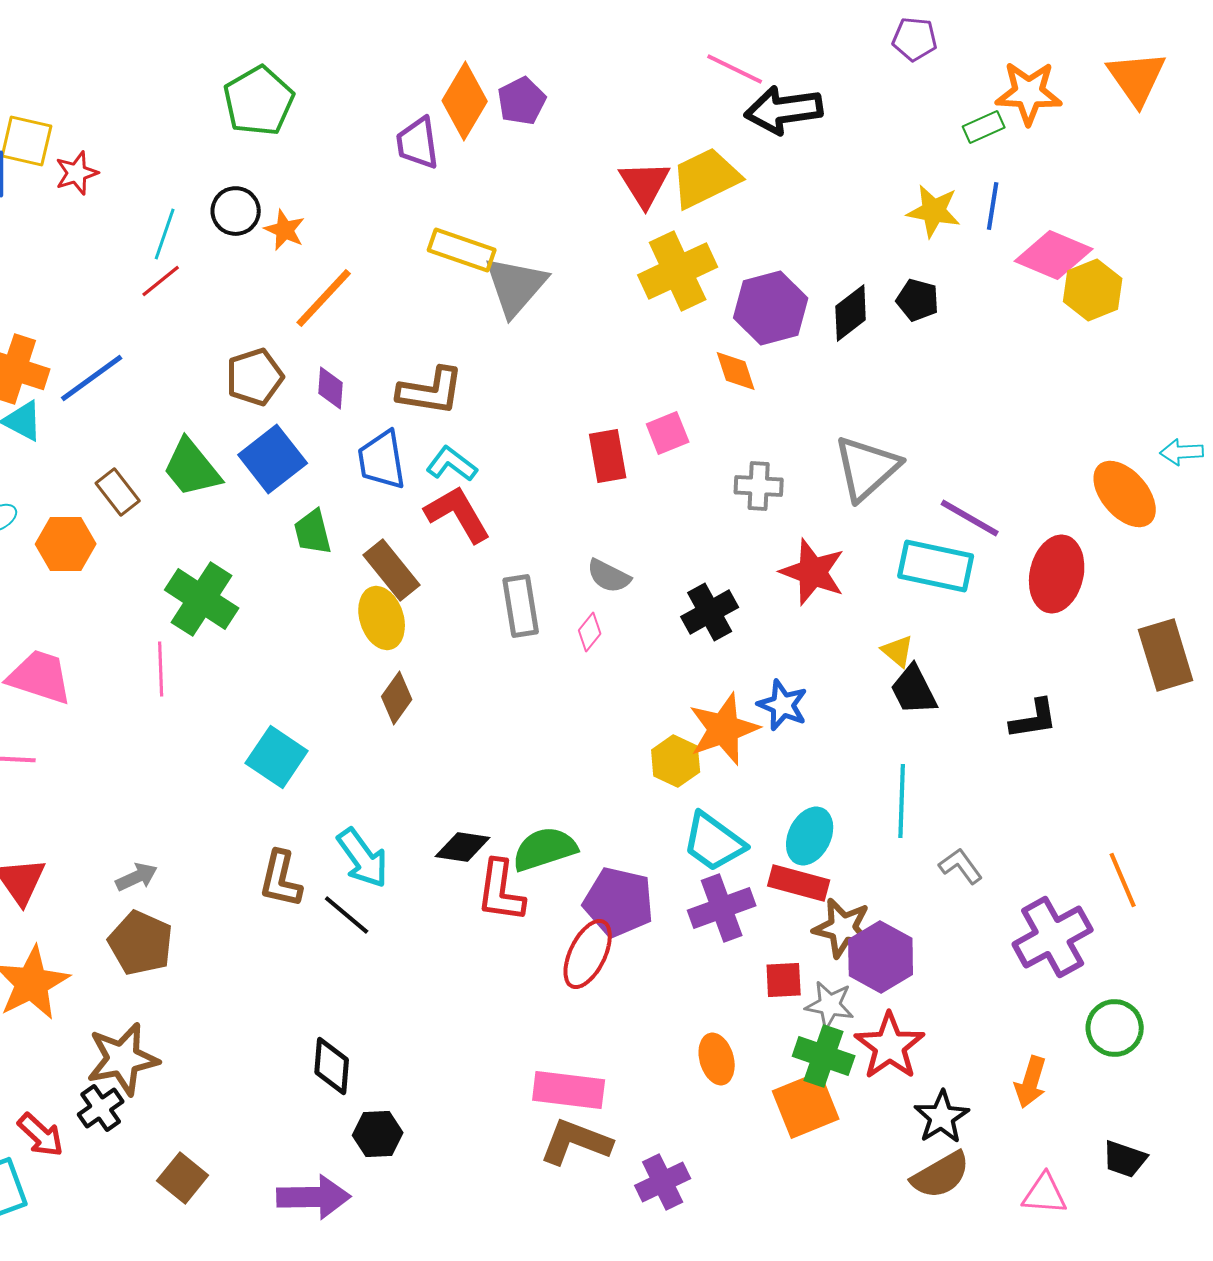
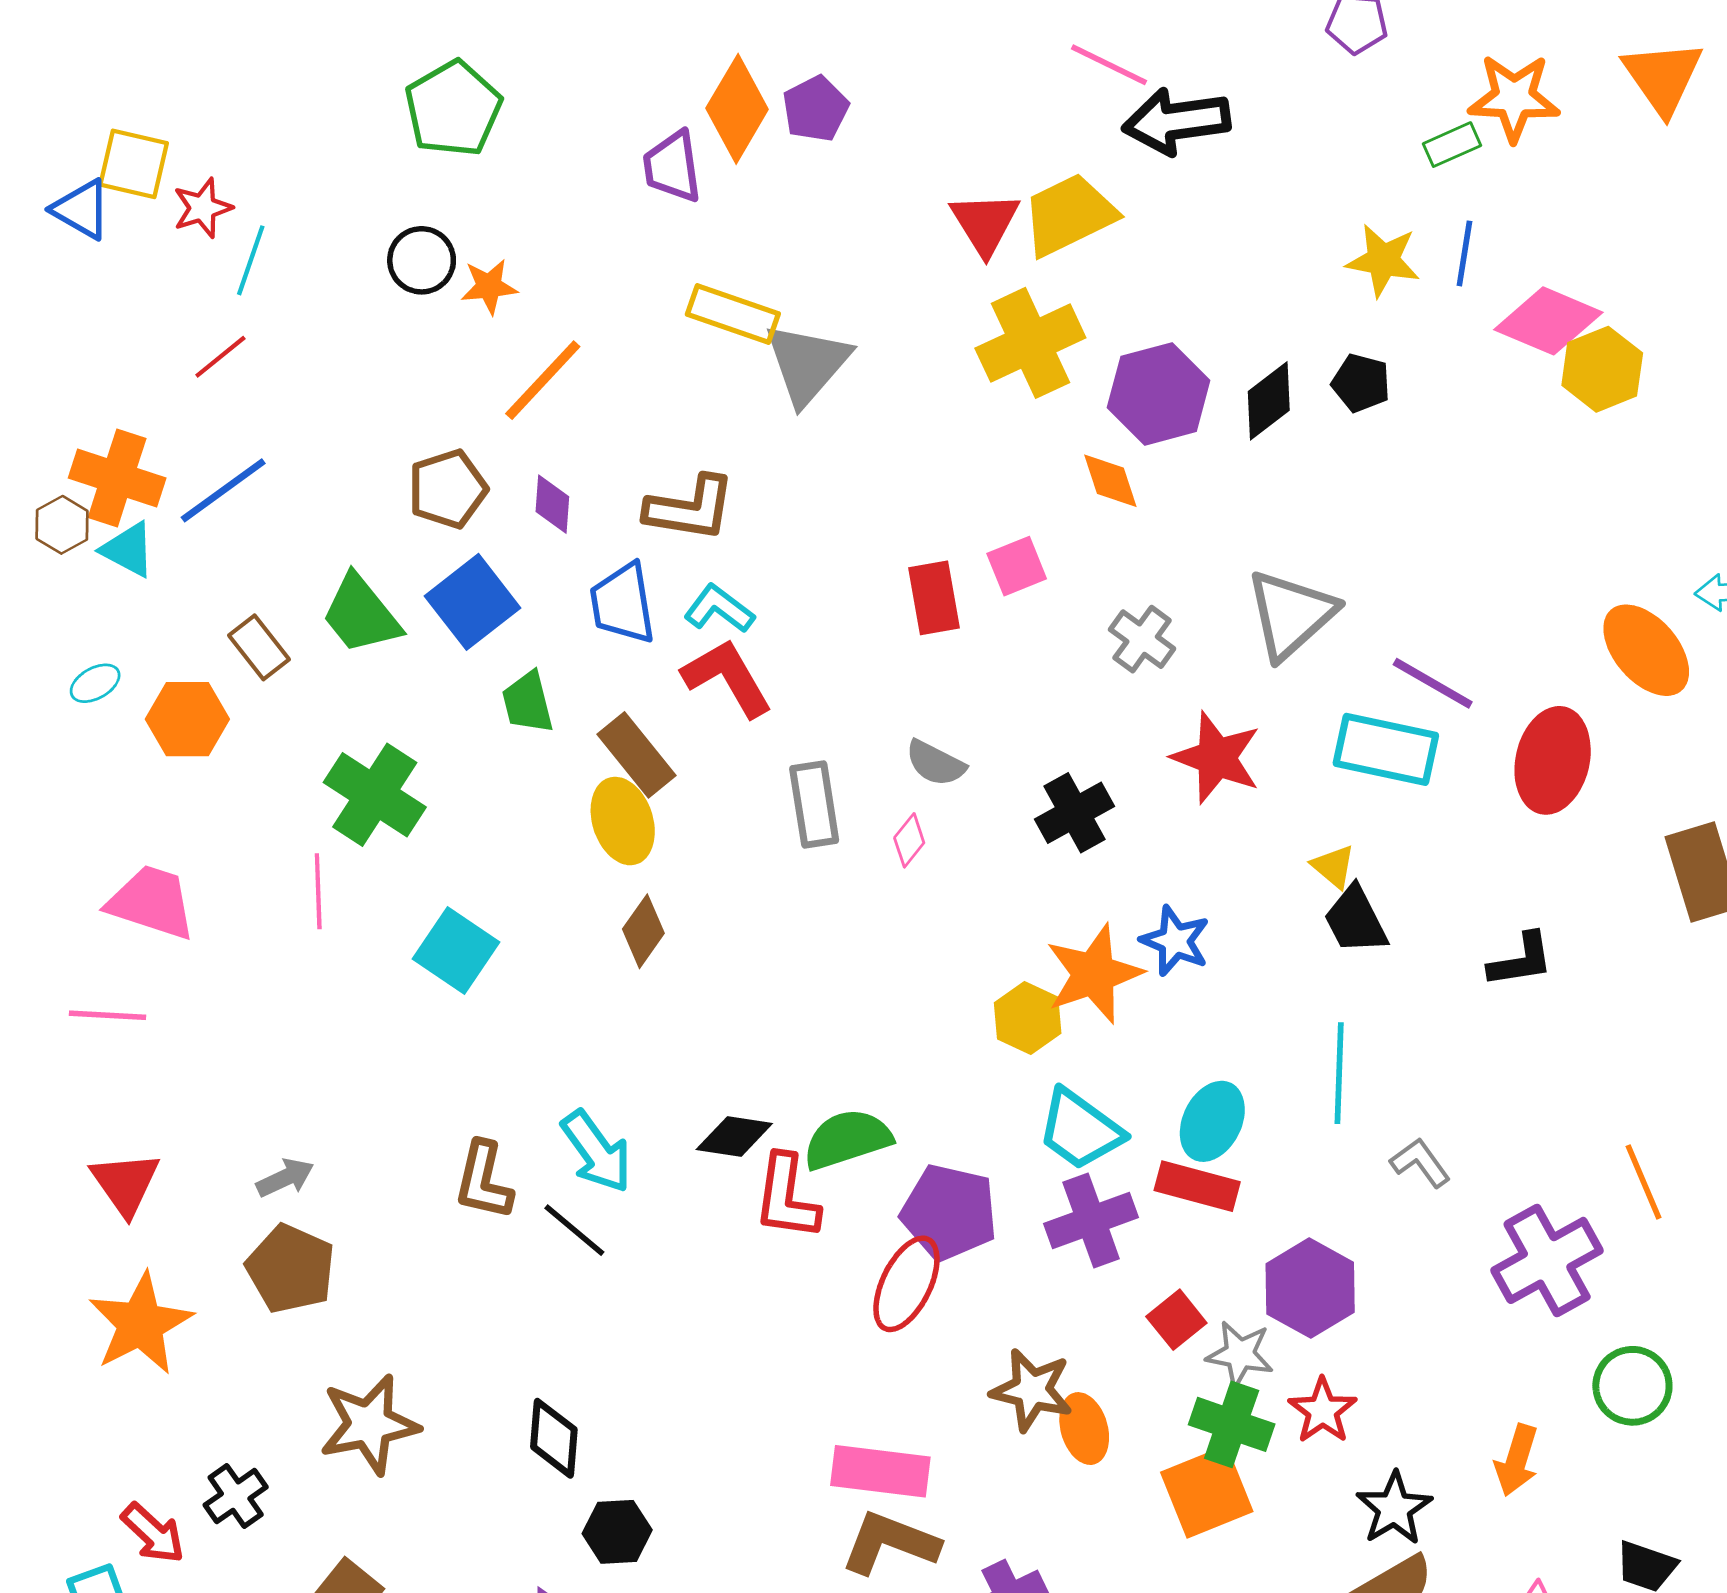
orange star: (285, 230) -> (489, 286), turned -30
cyan line: (165, 234) -> (251, 260), moved
red line: (161, 281) -> (220, 357), moved
gray cross: (759, 486) -> (1142, 639), turned 33
cyan square: (277, 757) -> (456, 951), moved
brown star: (843, 928) -> (1032, 1390), moved
red square: (784, 980) -> (1176, 1320), turned -36
red star: (890, 1046) -> (1323, 1411), size x0.7
brown star: (123, 1059) -> (369, 1424), moved

